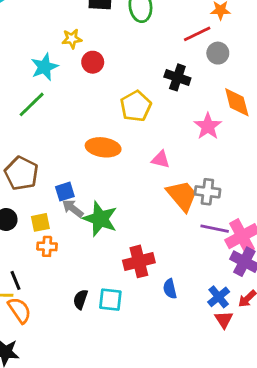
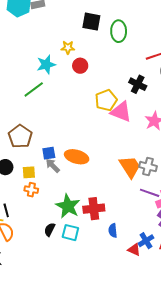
orange ellipse: (103, 147) -> (77, 157), moved
pink triangle: (161, 159) -> (121, 112), moved, size x1.6
green star: (100, 219) -> (68, 206), moved
red triangle: (224, 320) -> (134, 250), moved, turned -40

